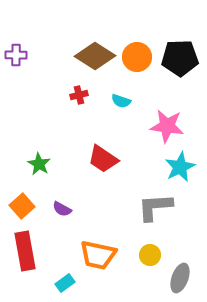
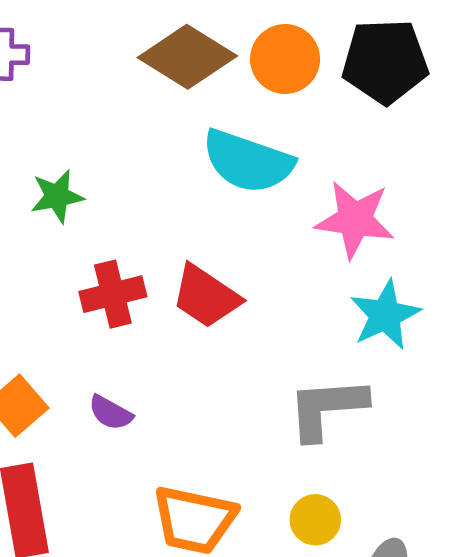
red cross: (79, 95) -> (113, 294), moved, size x1.5
cyan semicircle: (121, 101) -> (248, 161), size x2.0
green star: (39, 164) -> (57, 196), moved, turned 30

